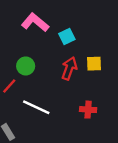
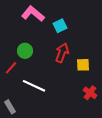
yellow square: (94, 64) -> (83, 65), moved
red cross: (88, 110) -> (90, 93), moved, turned 32

